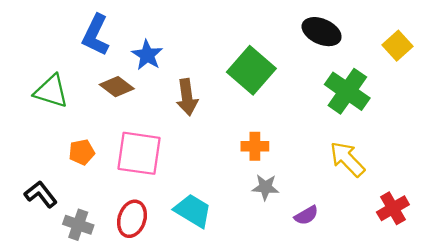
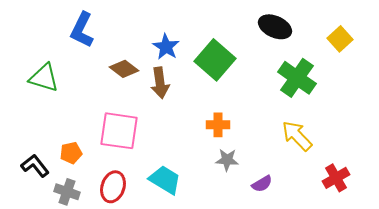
blue star: (147, 55) -> (166, 47), moved
brown diamond: (117, 87) -> (124, 69), moved
orange pentagon: (82, 152) -> (71, 153), moved

